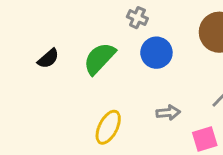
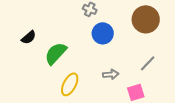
green semicircle: (99, 58) -> (56, 53), moved

